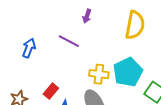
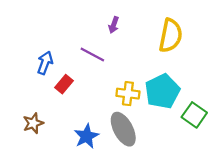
red rectangle: (51, 91) -> (64, 84), moved

